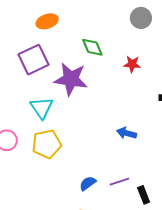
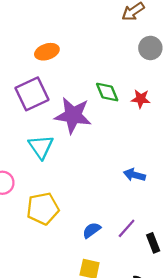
green diamond: (92, 47) -> (107, 92), moved
yellow pentagon: (47, 144) -> (43, 209), moved
purple line: (119, 182) -> (127, 228), turned -30

